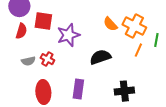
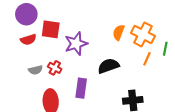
orange semicircle: (110, 24) -> (119, 32), turned 63
red semicircle: (21, 31) -> (28, 40), turned 56
purple rectangle: (78, 89) -> (81, 88), moved

